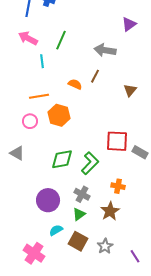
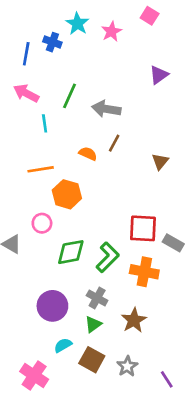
gray arrow: (105, 50) -> (106, 109), moved
pink circle: (30, 121) -> (42, 223), moved
orange cross: (118, 186) -> (144, 272), moved, size x1.5

